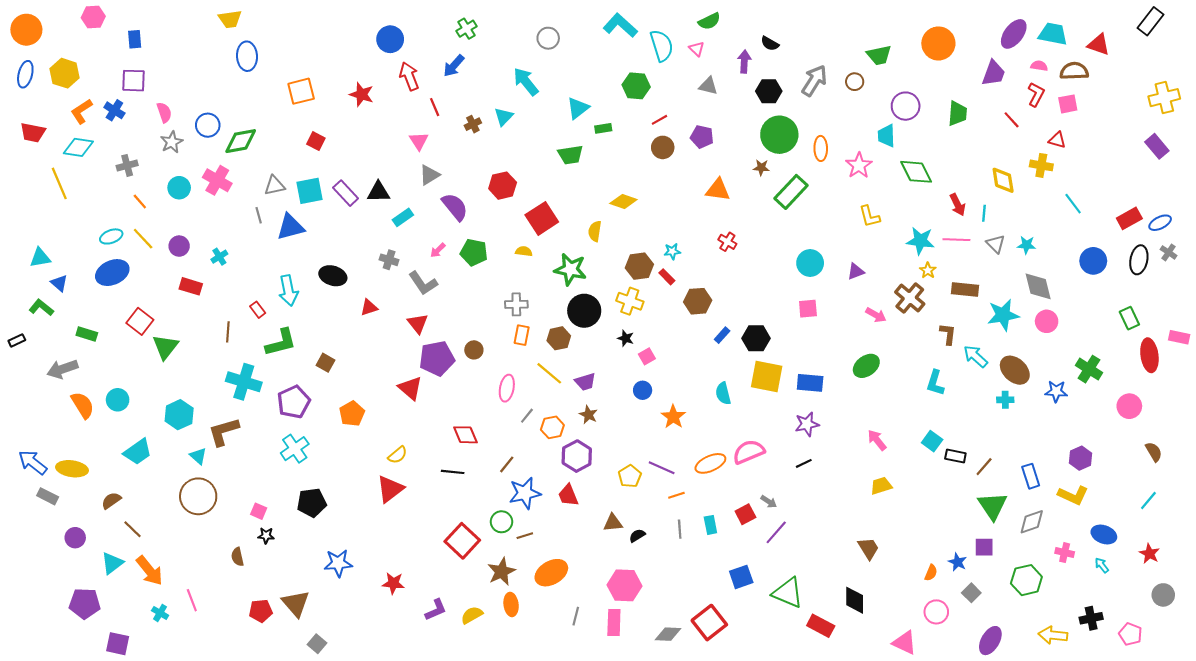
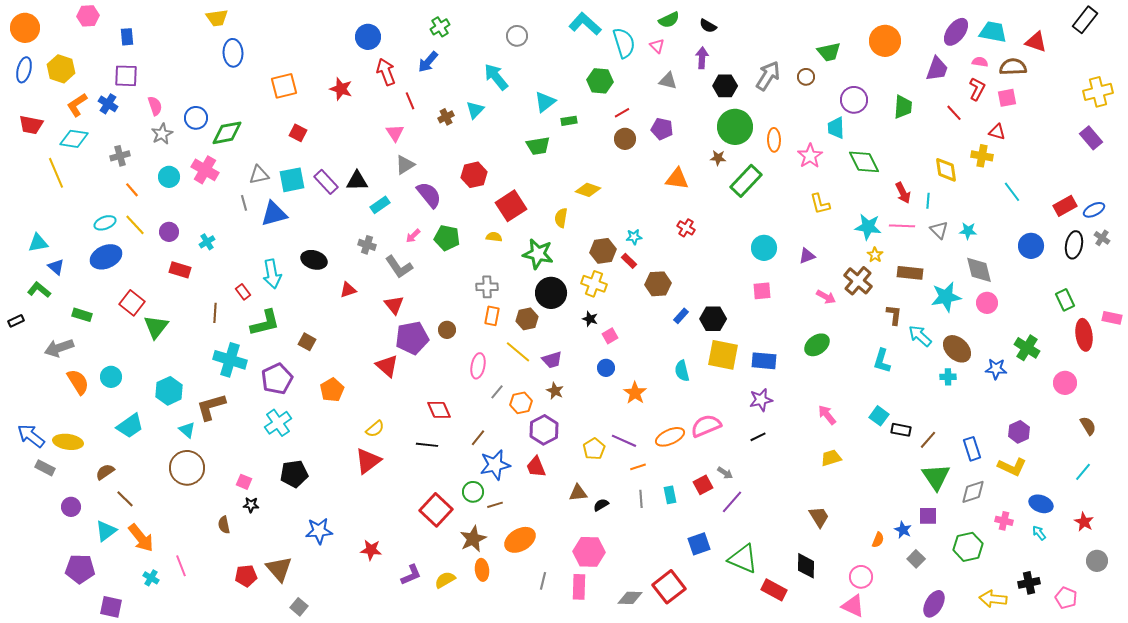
black semicircle: (770, 43) -> (708, 26), moved
pink circle: (936, 612) -> (861, 577), moved

